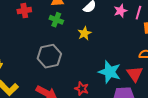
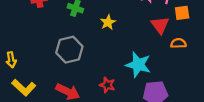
red triangle: (135, 74) -> (160, 25), moved

